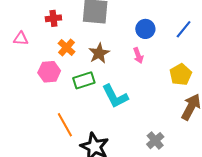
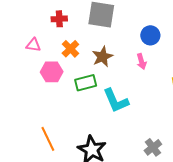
pink triangle: (21, 39) -> (33, 45), moved
orange line: (65, 125) -> (48, 139), moved

